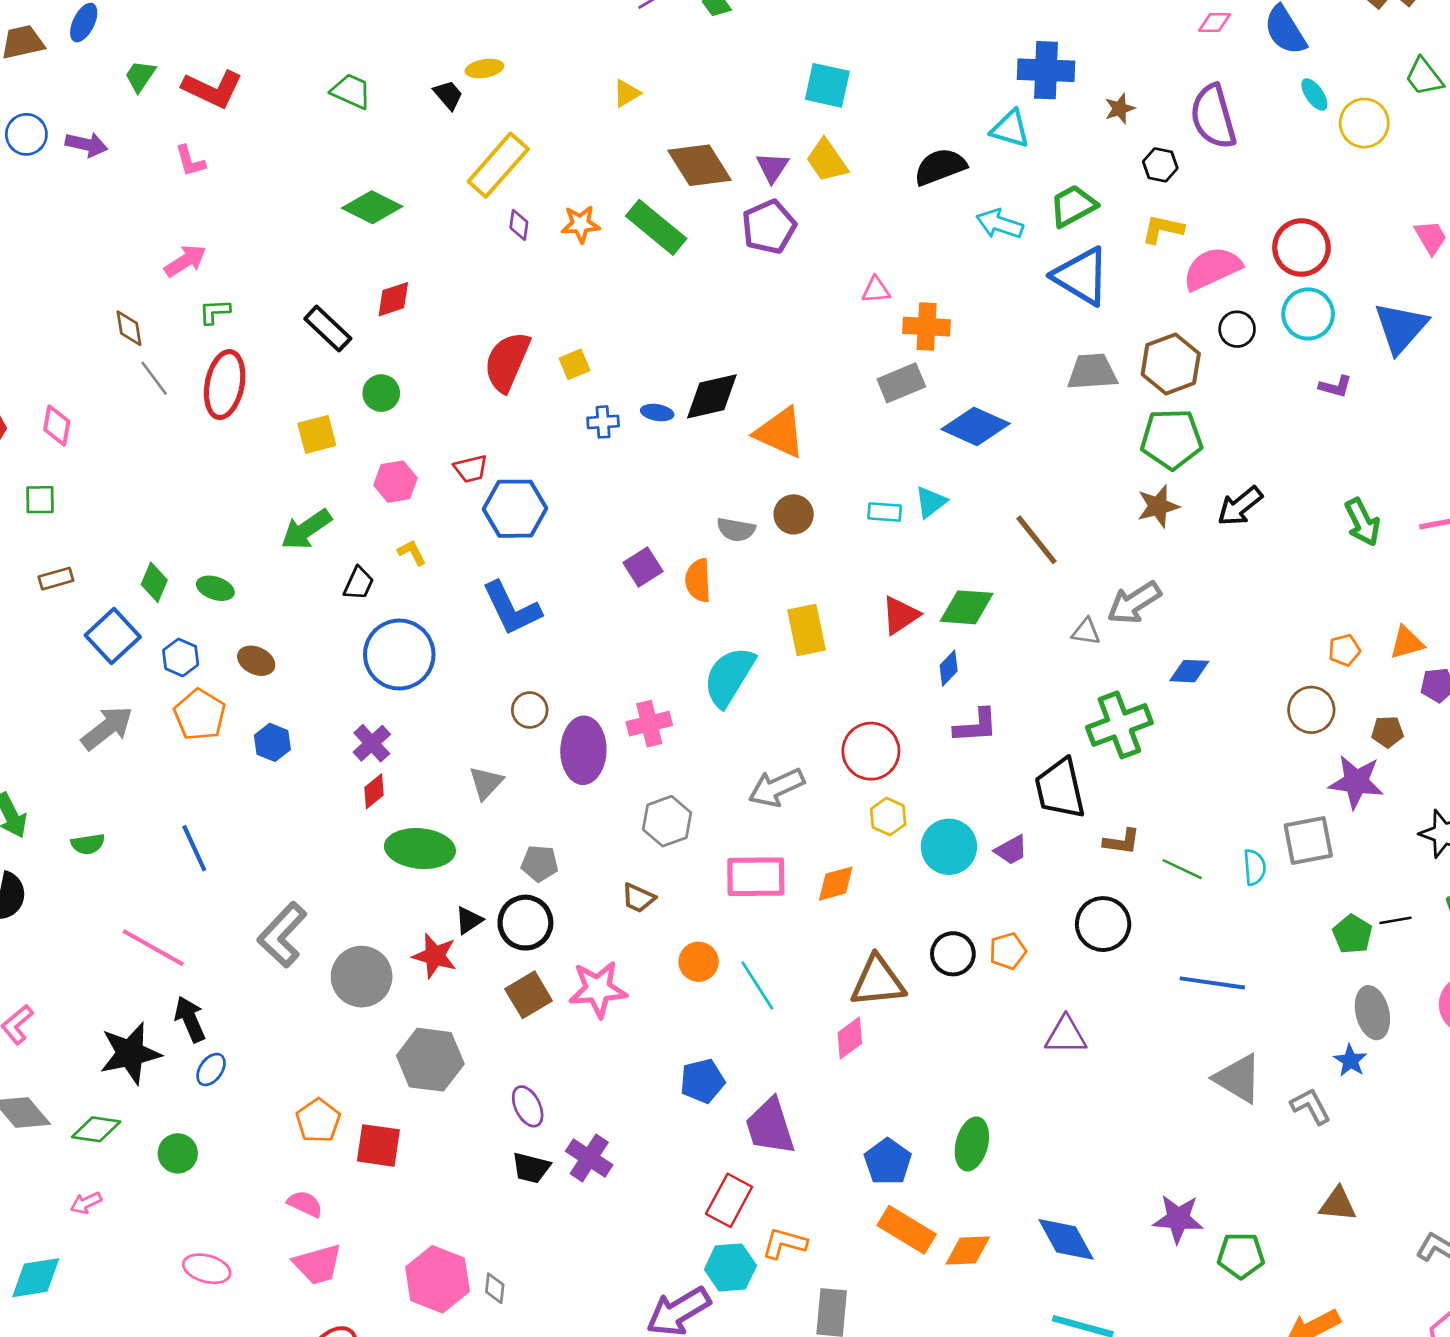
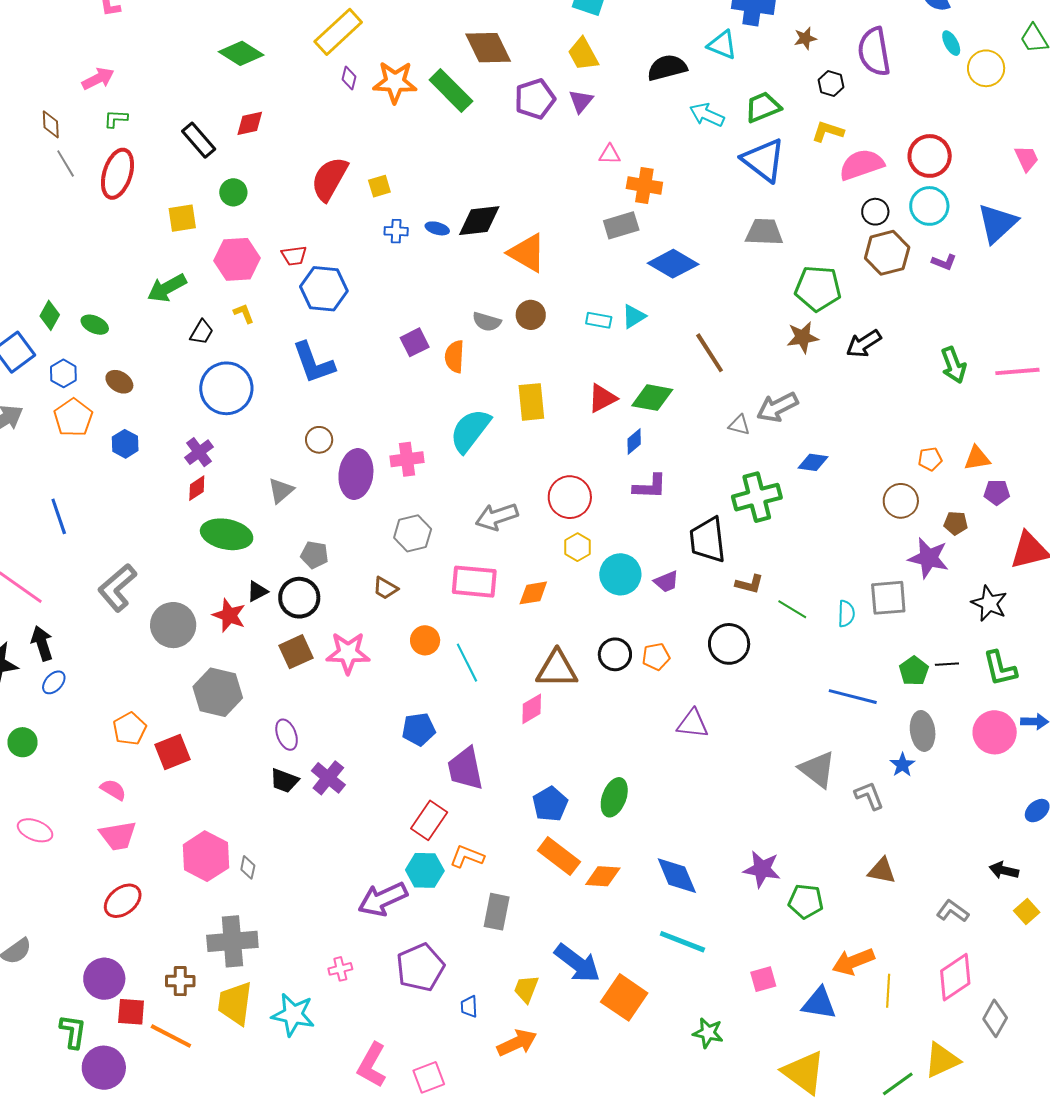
purple triangle: (772, 167) -> (581, 101), moved
orange star: (581, 224) -> (395, 82), size x1.5
brown hexagon: (1171, 364) -> (887, 253), moved
pink hexagon: (395, 482) -> (237, 259), size x1.4
blue line: (1212, 983) -> (853, 697), moved
red square: (378, 1145) -> (172, 752), turned -36

